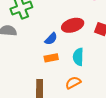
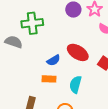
red ellipse: (73, 25) -> (78, 52), turned 35

